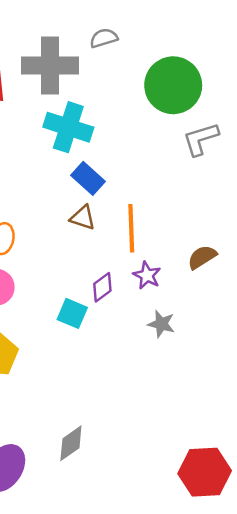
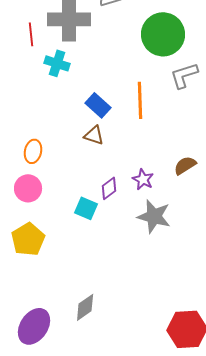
cyan cross: (68, 127) -> (57, 63), moved, size x0.7
orange line: (131, 228) -> (140, 100), moved
gray star: (161, 324) -> (154, 216), size x1.6

